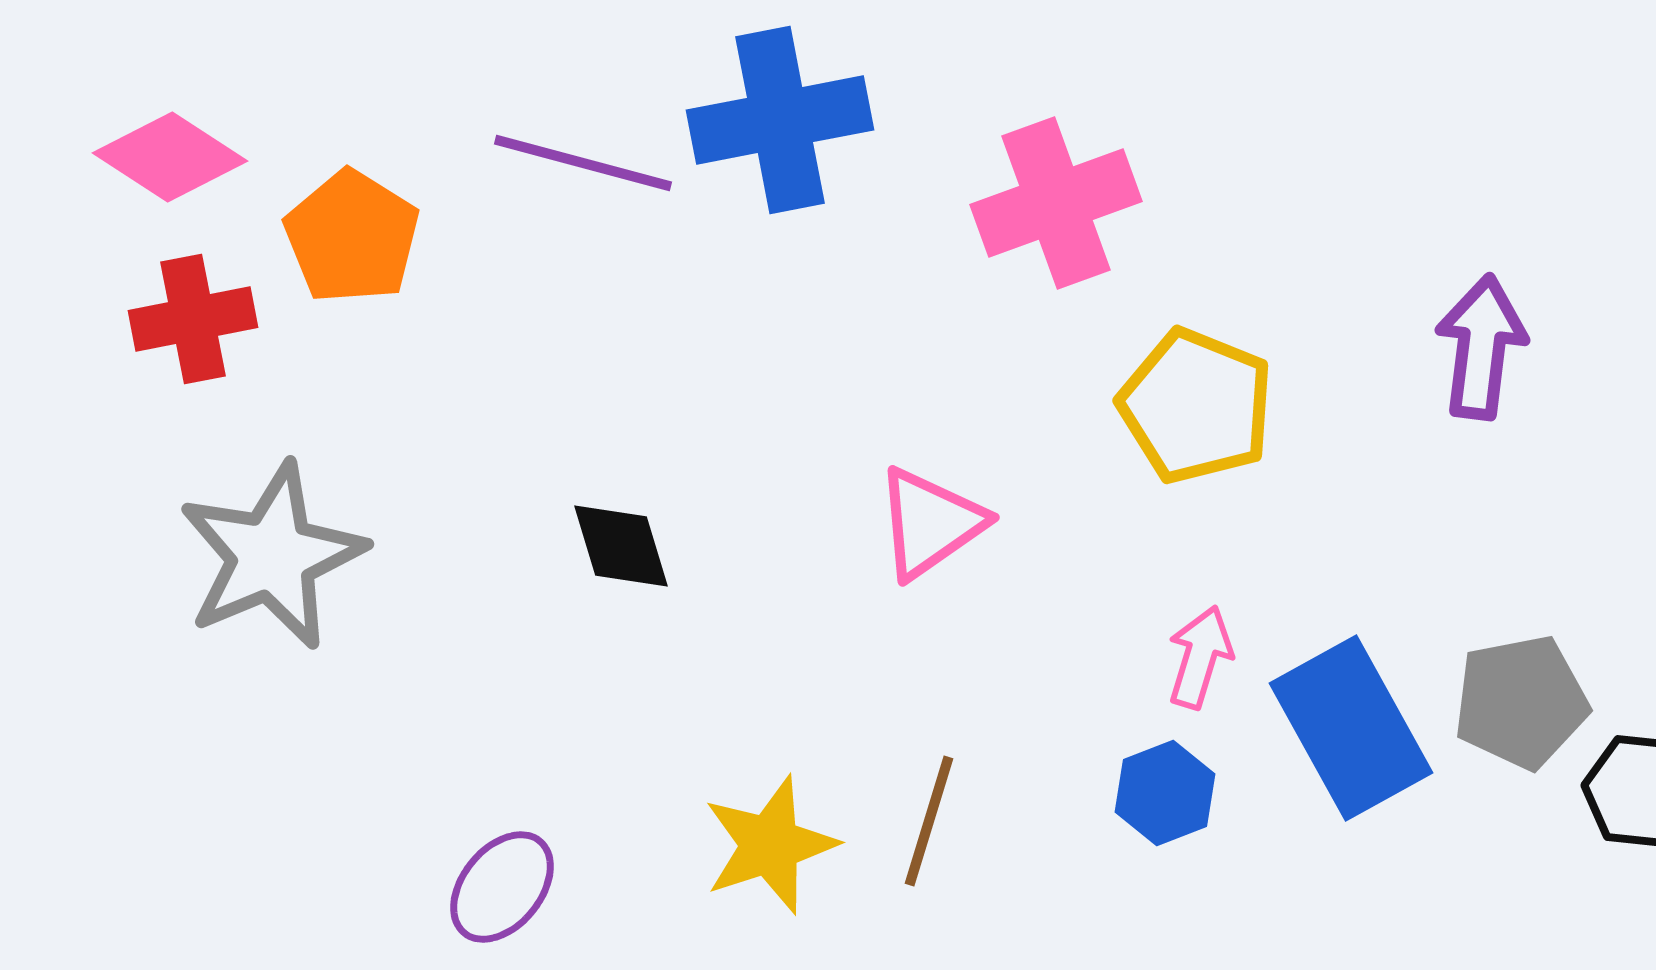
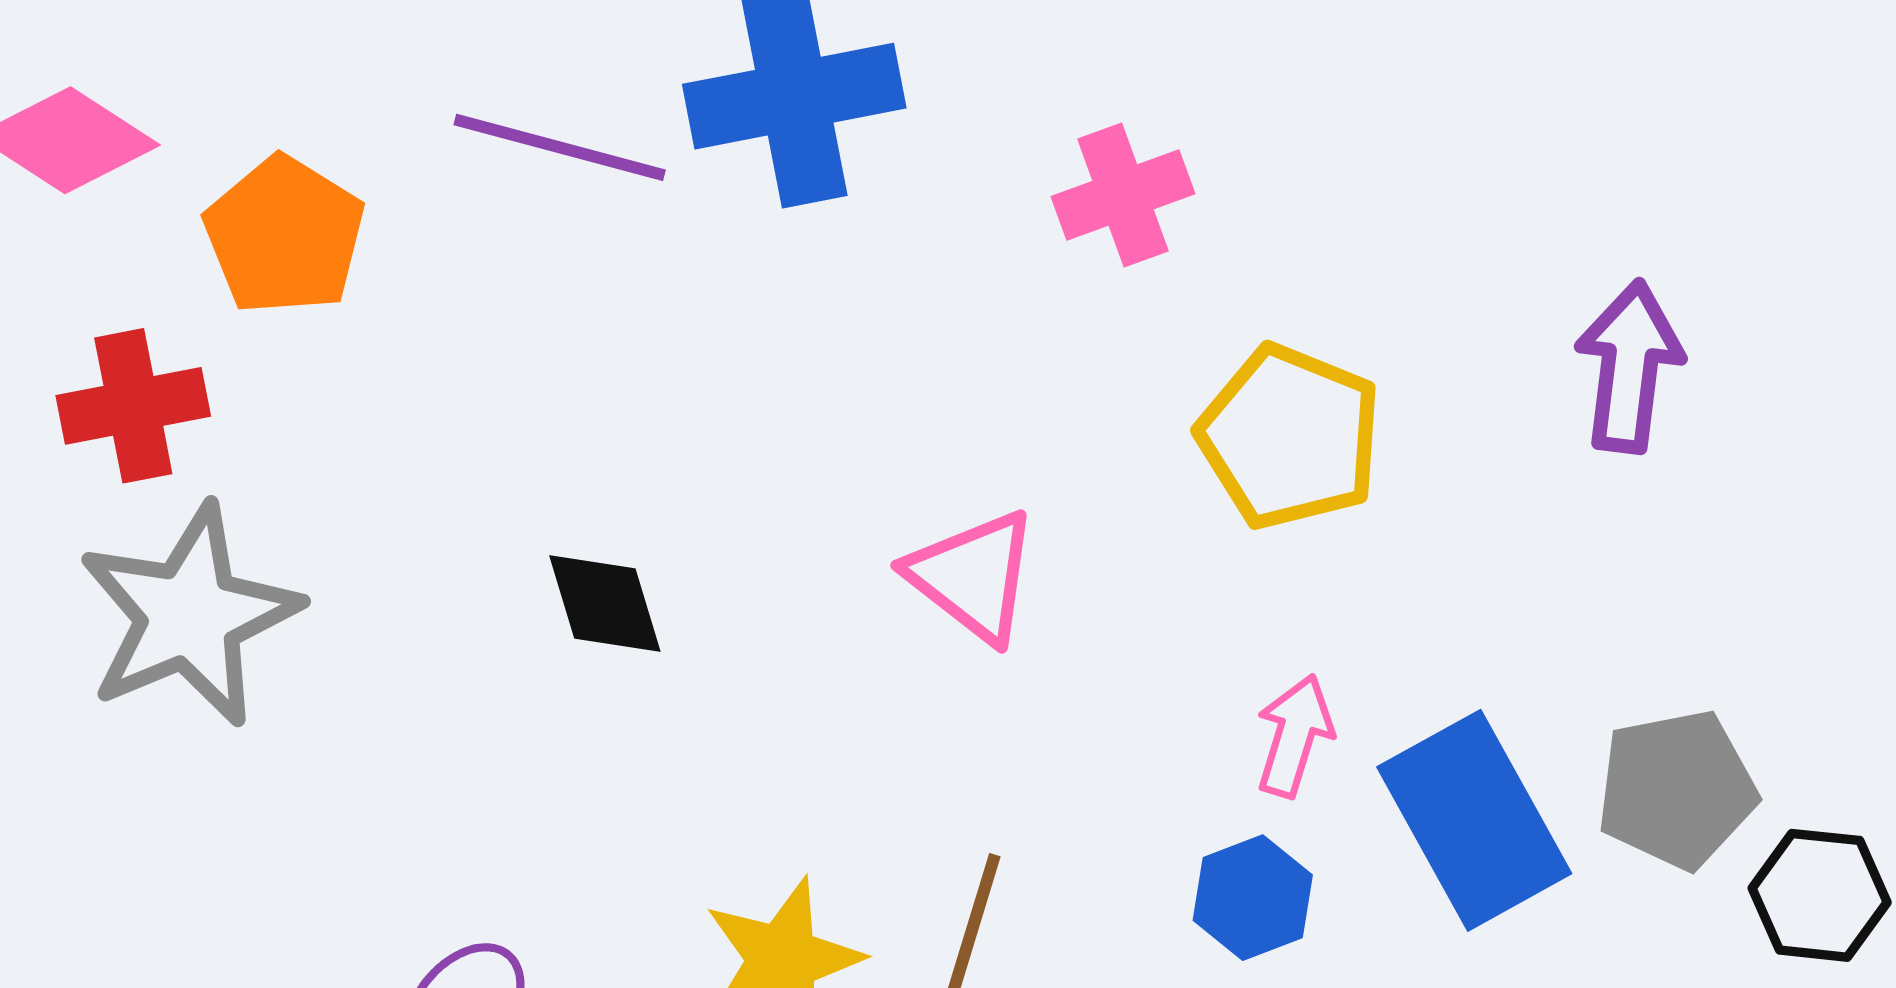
pink cross: (1056, 203) -> (1123, 195), size x0.7
red cross: (193, 319) -> (133, 406), moved
pink triangle: (930, 523) -> (973, 576), turned -47

